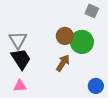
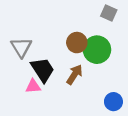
black trapezoid: (21, 59) -> (43, 70), moved
pink triangle: (20, 86) -> (33, 86), moved

